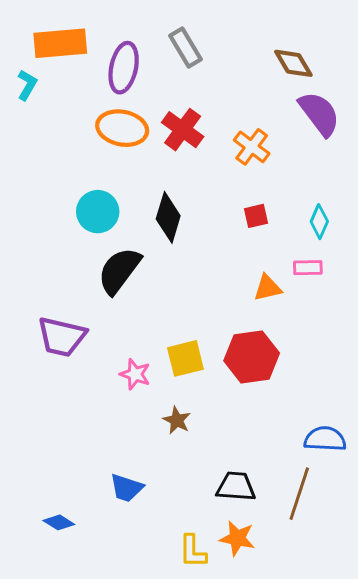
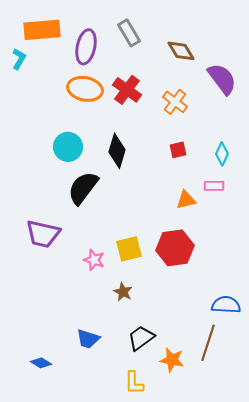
brown diamond: (293, 63) -> (181, 51), moved
black trapezoid: (236, 486) -> (141, 338), moved, turned -40
orange star: (237, 538) -> (172, 360), moved

